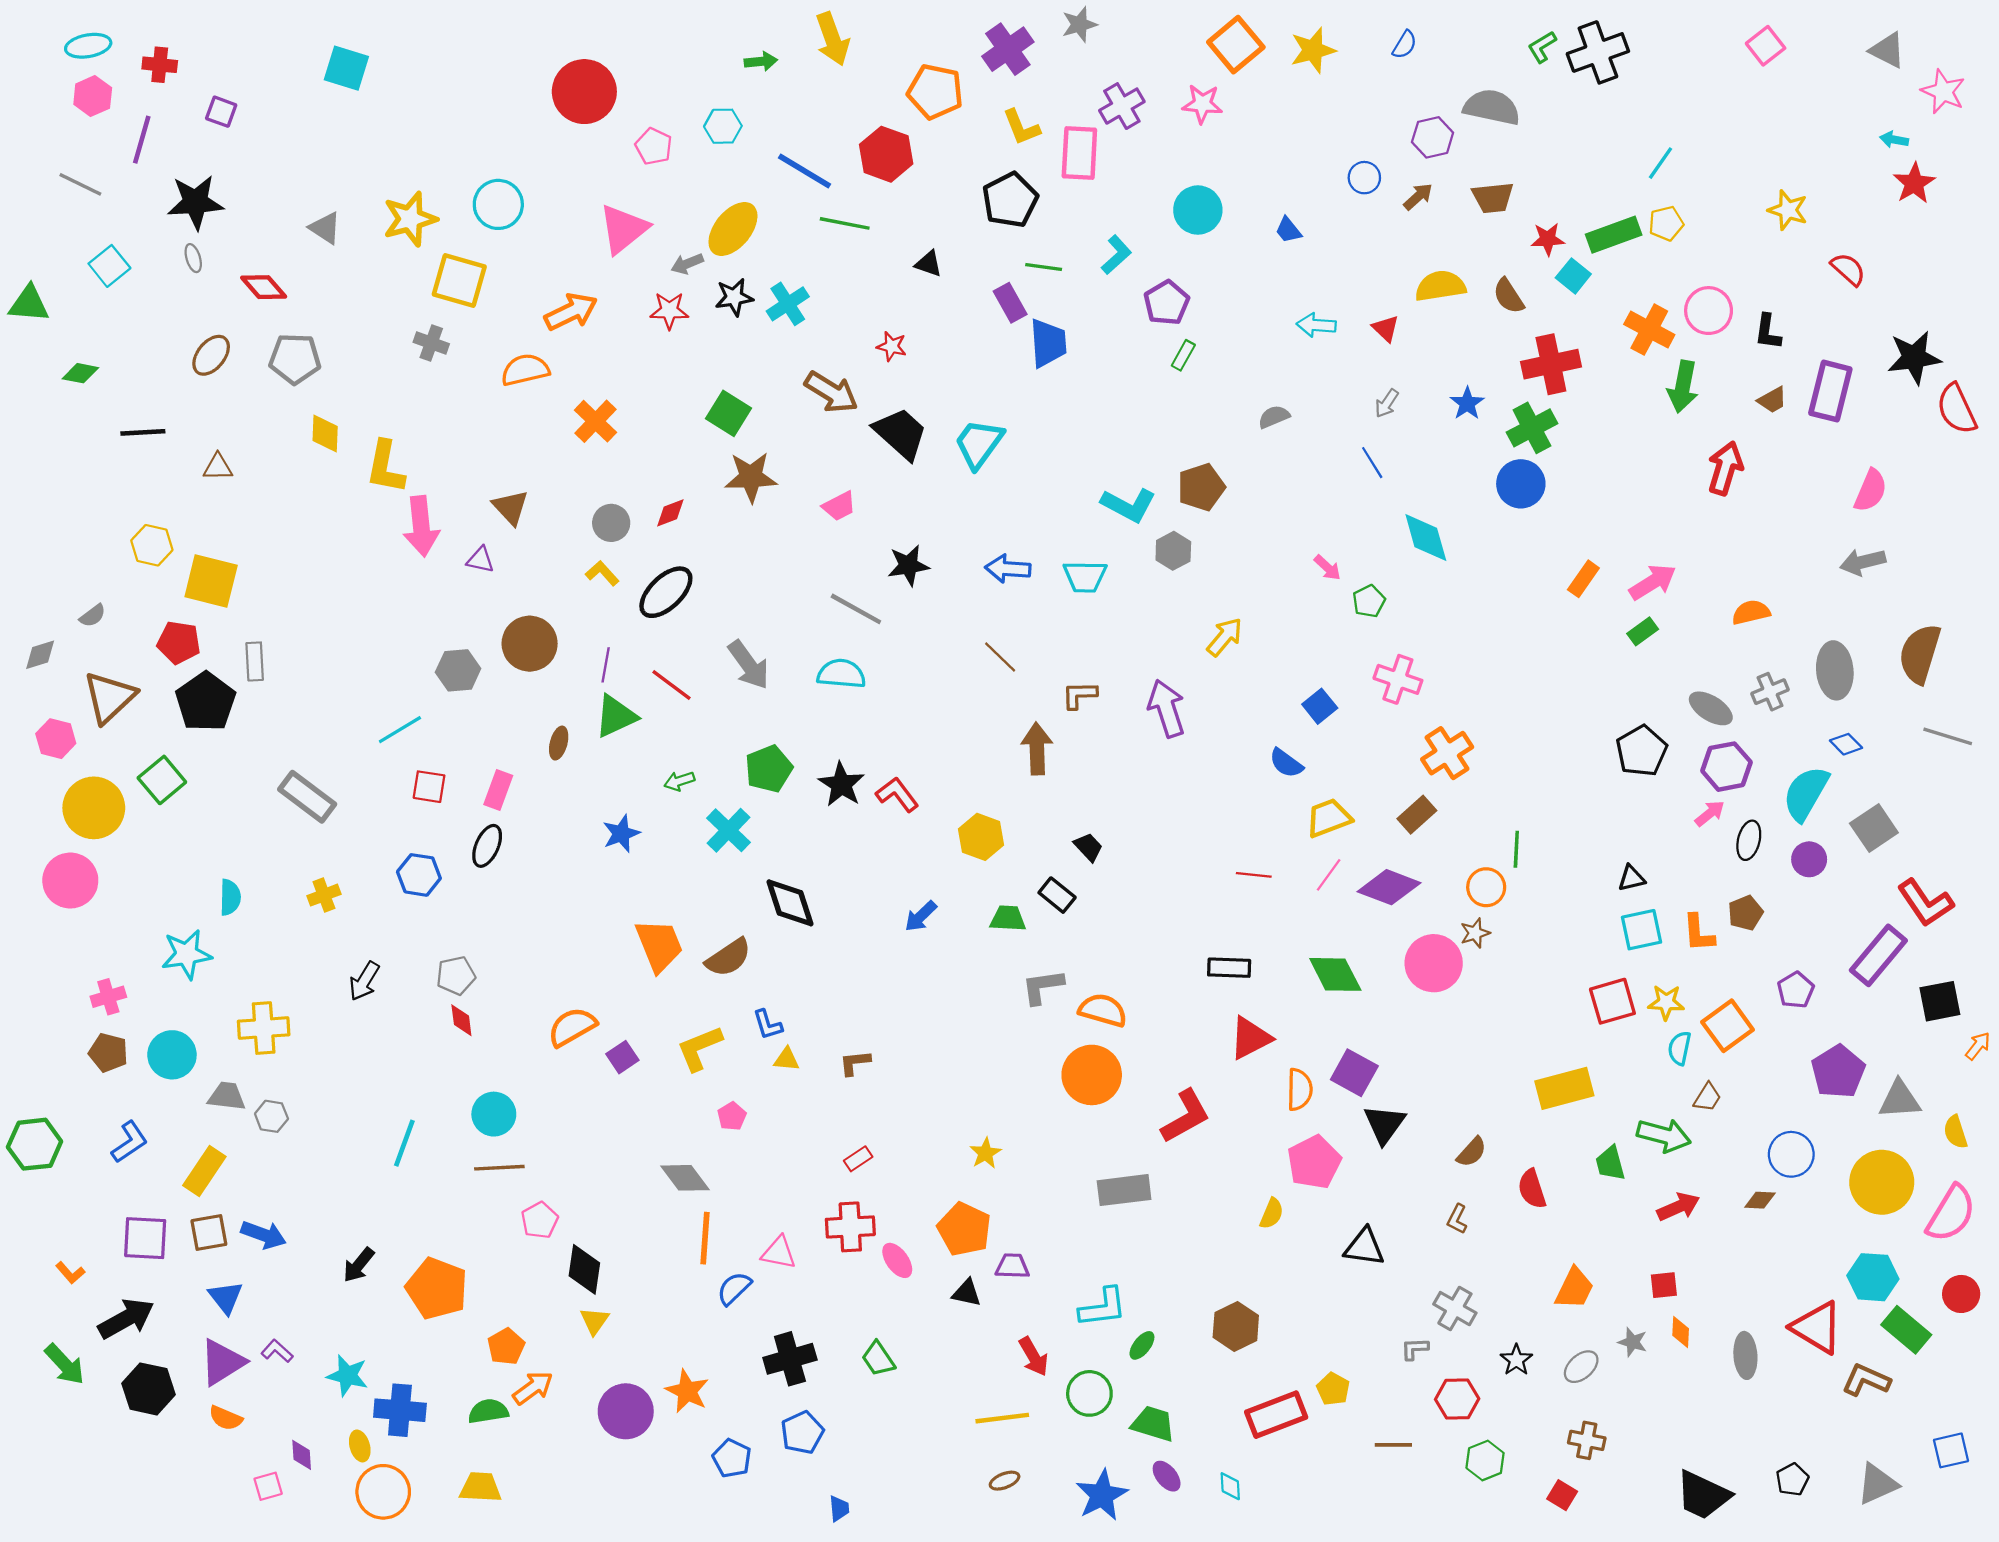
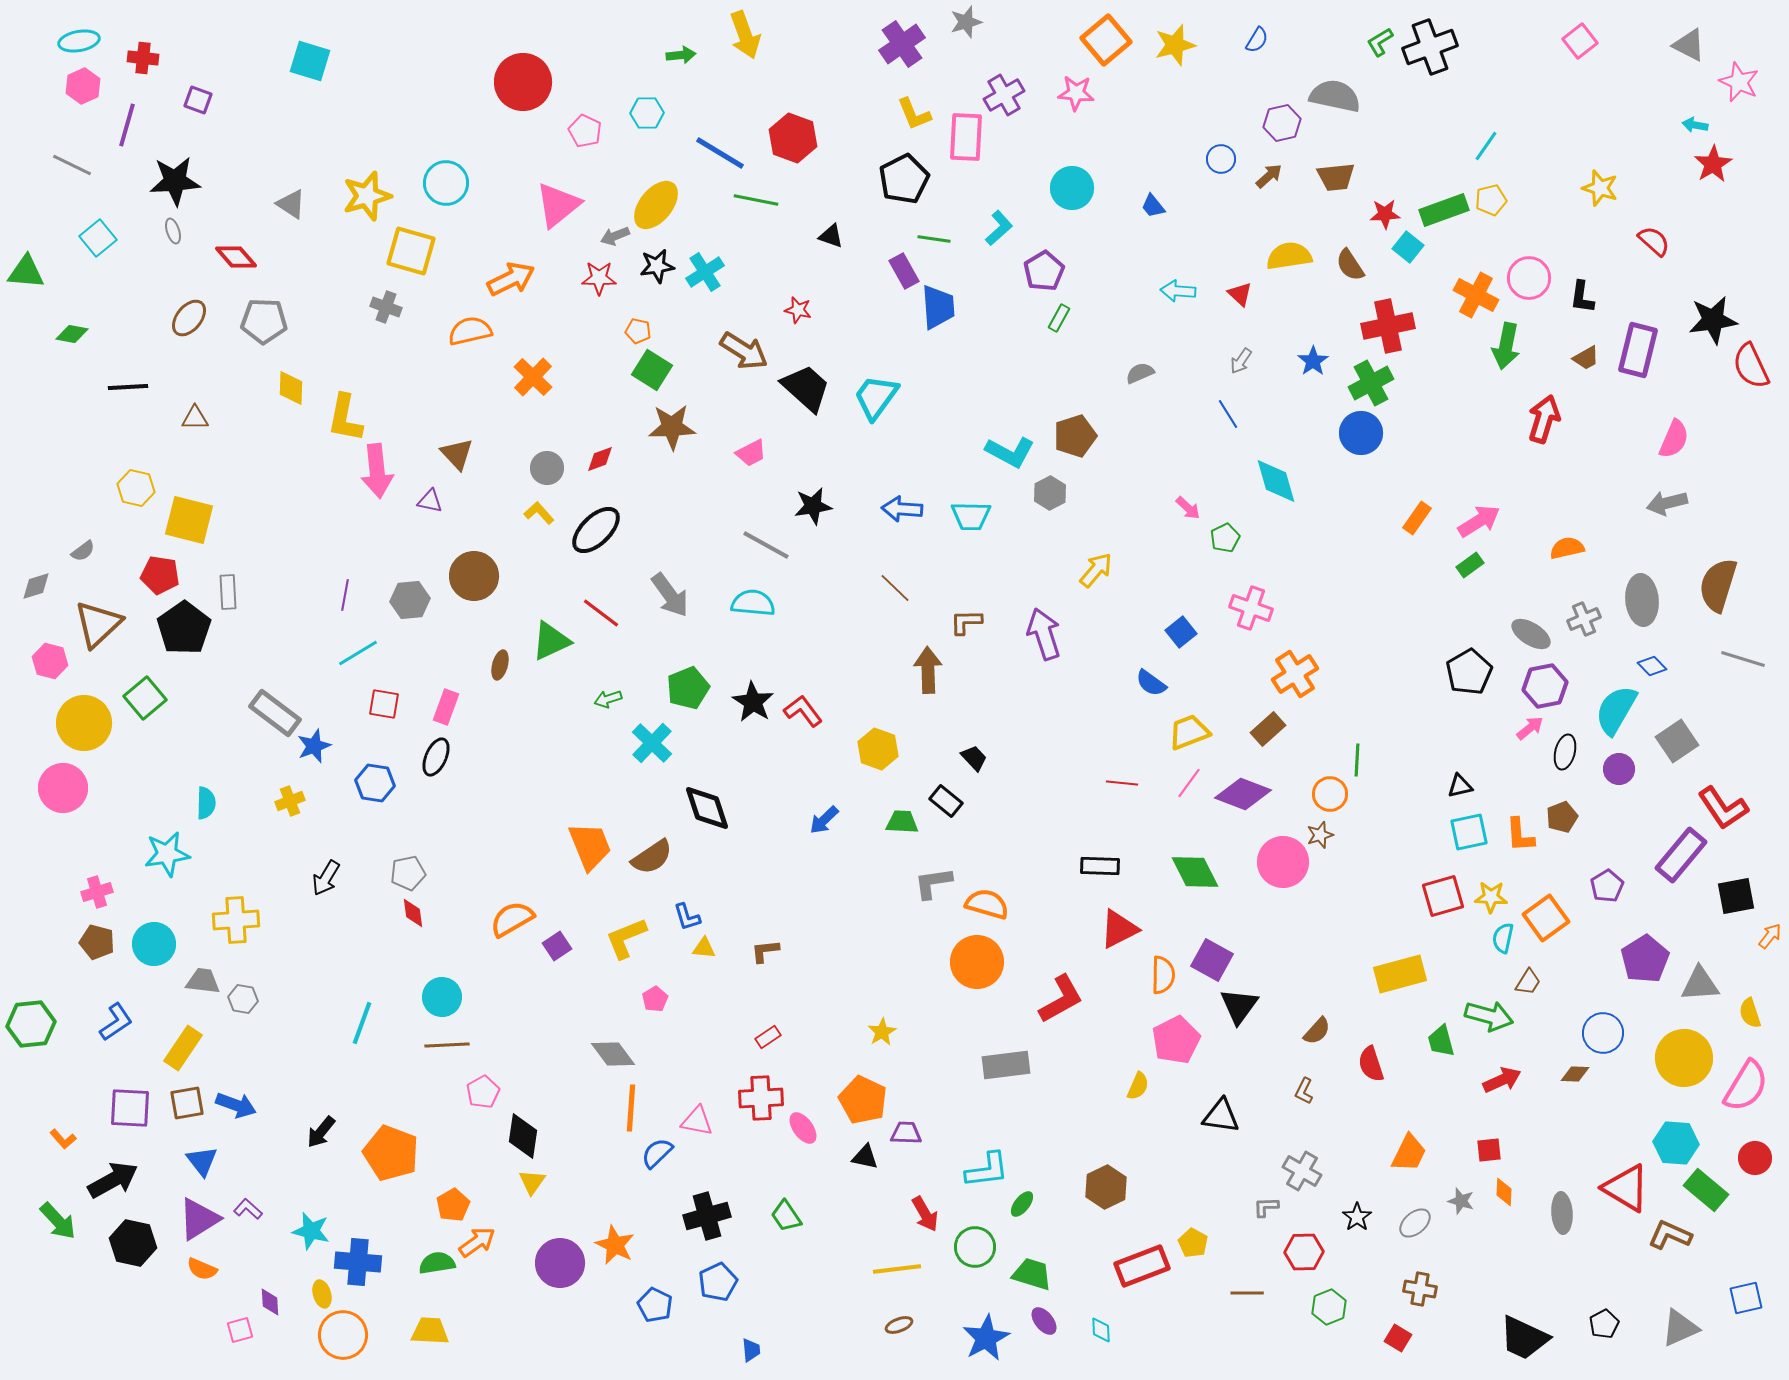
orange pentagon: (935, 92) -> (638, 331), moved, size x0.5
purple line: (606, 665) -> (345, 595), moved
blue star: (621, 834) -> (314, 746), moved

